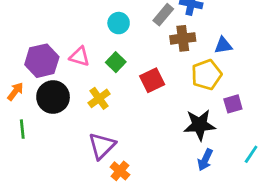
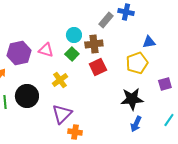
cyan circle: (119, 23) -> (74, 35), moved
brown cross: (183, 38) -> (94, 44), moved
black circle: (53, 97) -> (27, 96), moved
purple square: (233, 104) -> (165, 84), moved
orange cross: (120, 171) -> (75, 132), turned -32

